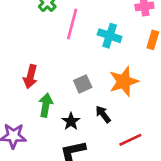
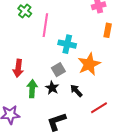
cyan cross: (110, 36) -> (67, 44), moved
black star: (71, 121) -> (52, 88), moved

